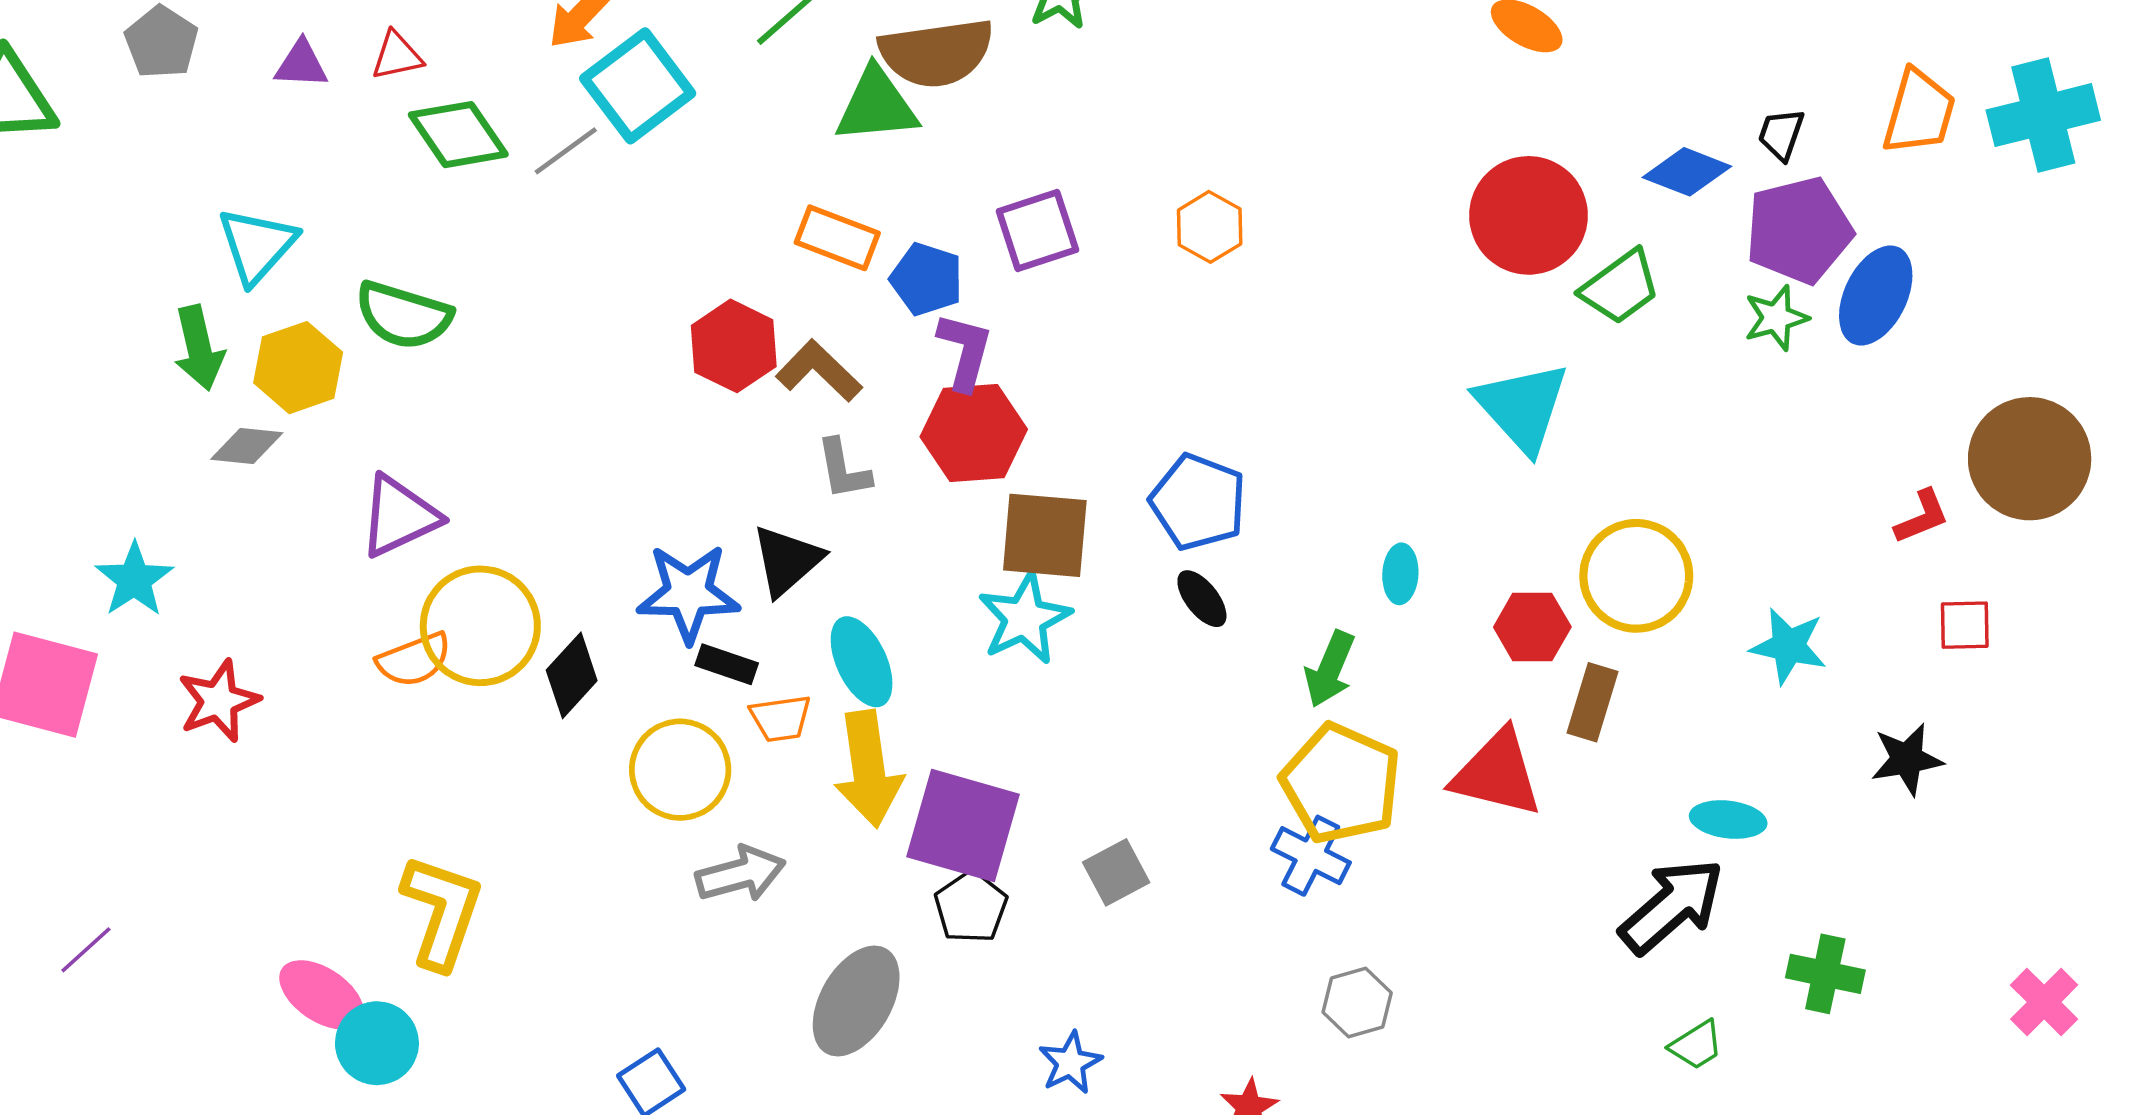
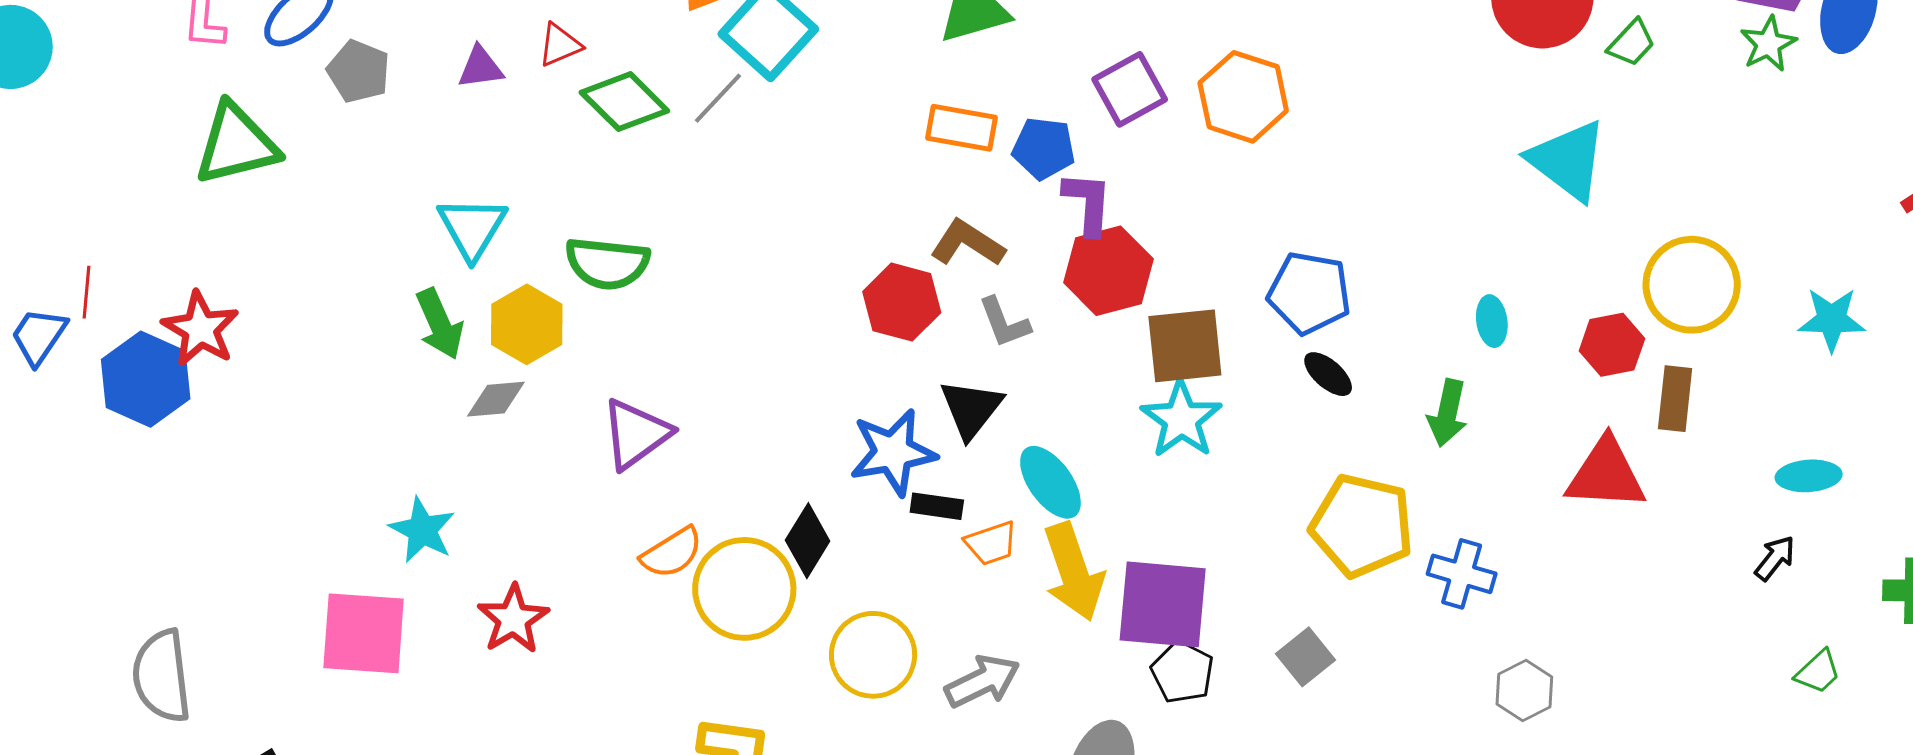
orange hexagon: (1210, 227) -> (1243, 97), moved, size x1.5
green trapezoid: (1620, 287) -> (1632, 43), size x0.7
red hexagon: (734, 346) -> (902, 302), moved
yellow circle: (480, 626) -> (744, 589), moved
yellow circle: (680, 770) -> (873, 655), moved
yellow pentagon: (1341, 783) -> (1362, 526), moved
gray square: (1116, 872) -> (1306, 657), moved
black arrow: (1672, 906) -> (1775, 558), size x0.5

